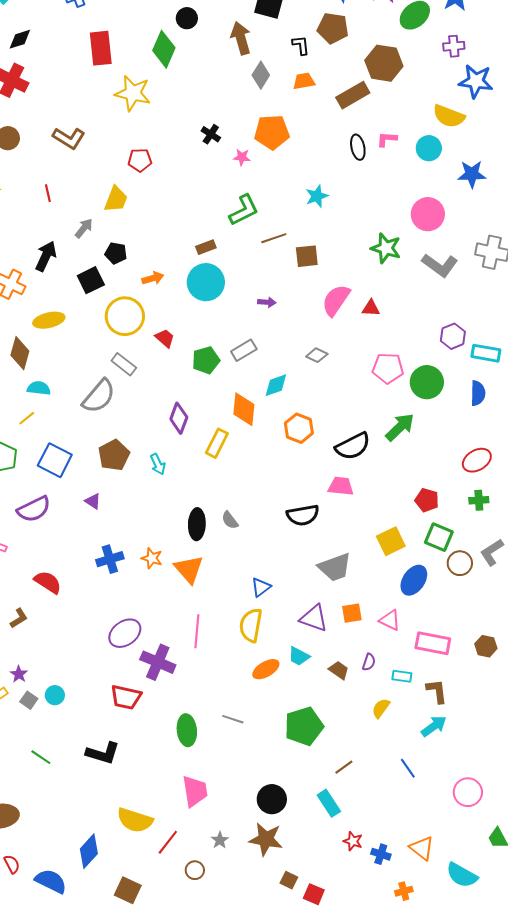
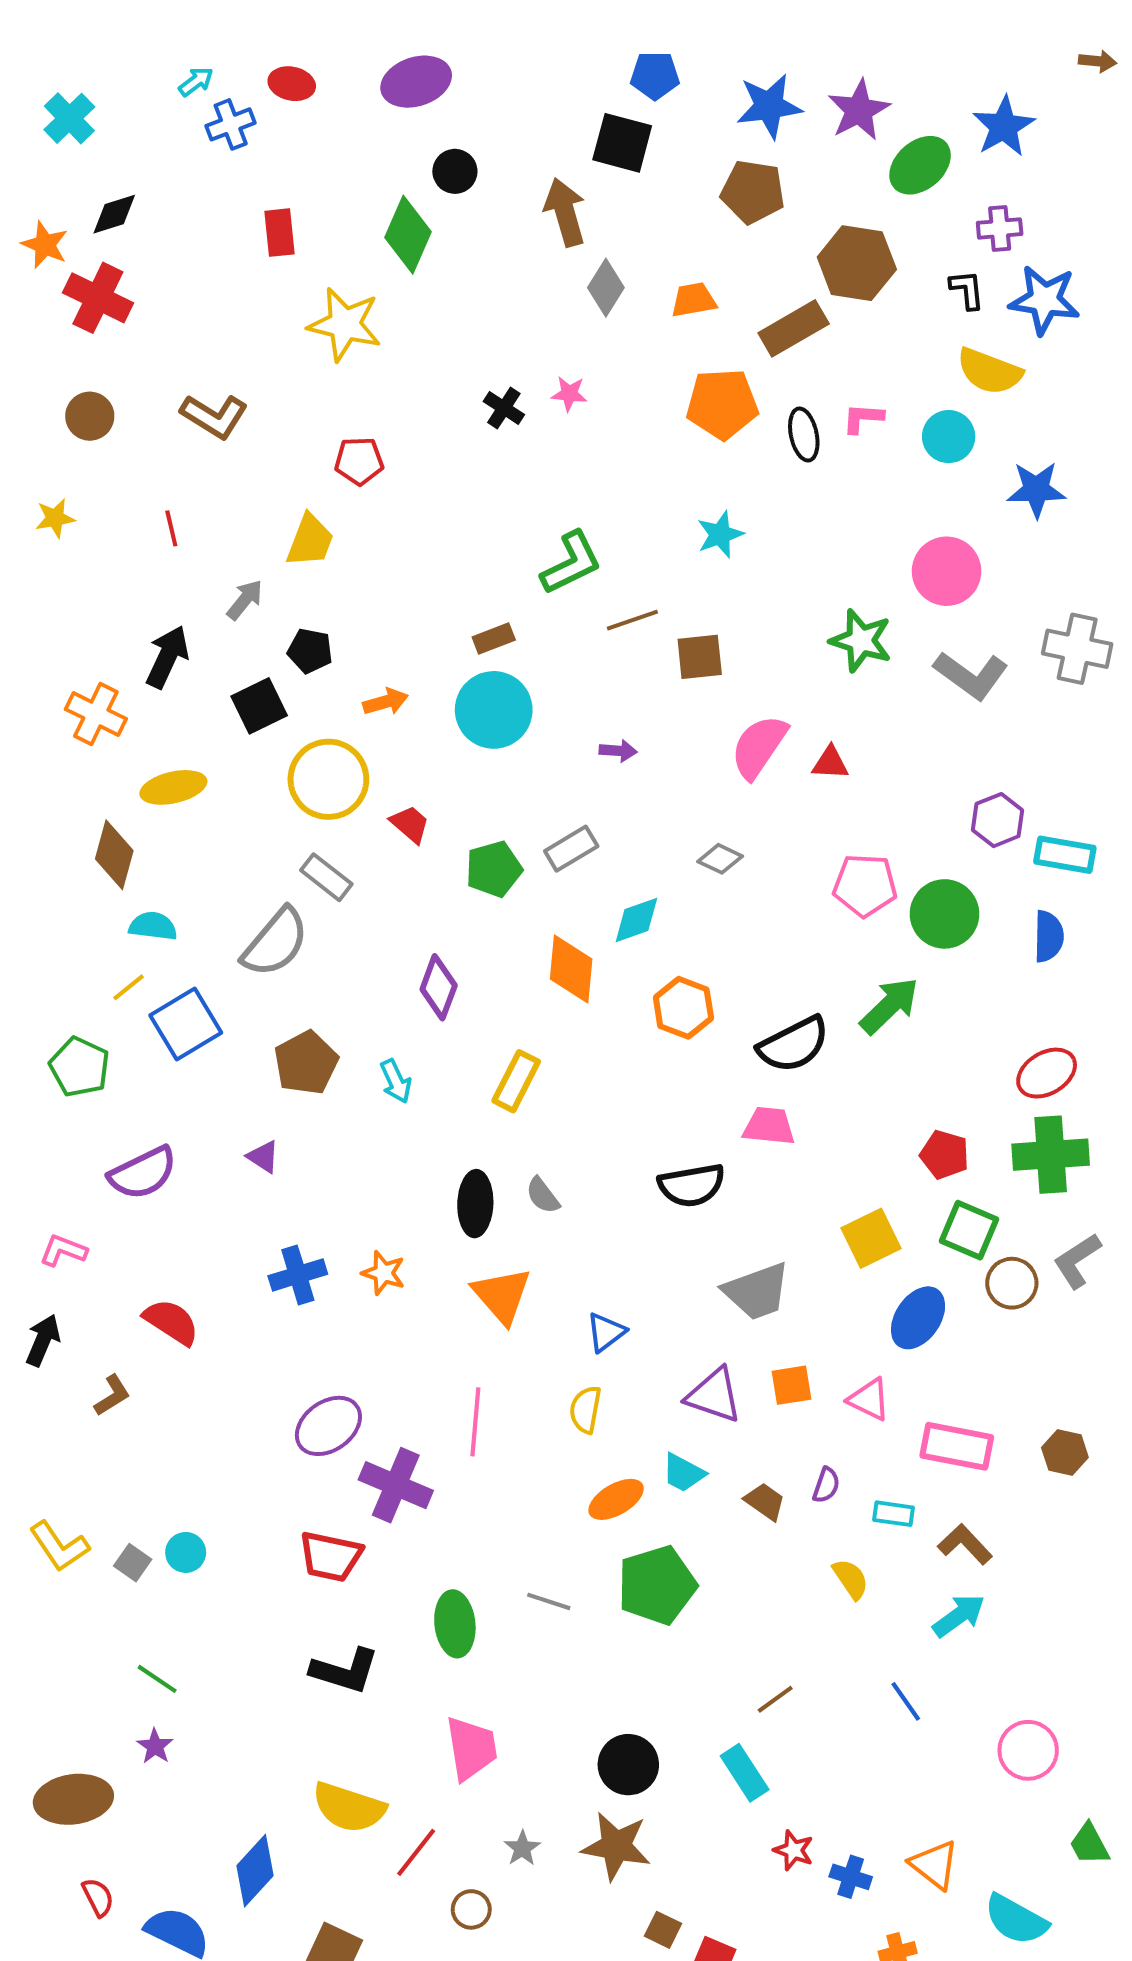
black L-shape: (301, 45) -> (967, 290), moved
red rectangle: (101, 48) -> (279, 233), size x0.7
orange pentagon: (272, 132) -> (722, 404), moved
pink star: (242, 157) -> (569, 394), moved
yellow rectangle: (217, 443) -> (516, 1081), moved
blue square: (55, 460) -> (186, 1024), moved, turned 32
green cross: (479, 500) -> (1051, 1155), size x1.8
orange triangle: (189, 569) -> (502, 1295), moved
yellow semicircle: (251, 625) -> (585, 1410), size x0.7
purple star: (19, 674) -> (155, 1746), moved
brown L-shape: (437, 691) -> (965, 1544), turned -36
yellow semicircle: (381, 708) -> (851, 1579), turned 110
green pentagon: (304, 726) -> (657, 1585), moved
black L-shape: (103, 753) -> (345, 1671), moved

